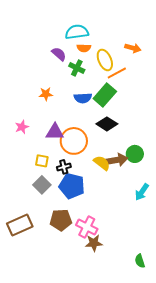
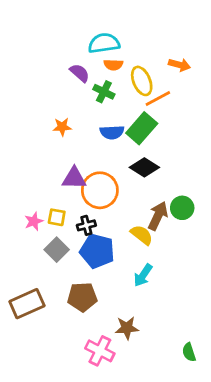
pink star: (22, 127) -> (34, 221), moved
brown arrow: (117, 160) -> (158, 216), turned -55
yellow semicircle: (102, 163) -> (142, 235), moved
cyan arrow: (142, 192) -> (143, 275), moved
pink cross: (87, 227) -> (100, 351), moved

